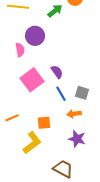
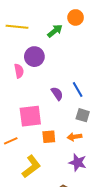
pink square: (32, 80) -> (30, 116), moved, turned 30
blue line: (61, 94) -> (78, 89), moved
orange square: (44, 123) -> (49, 137), moved

